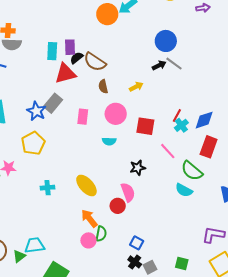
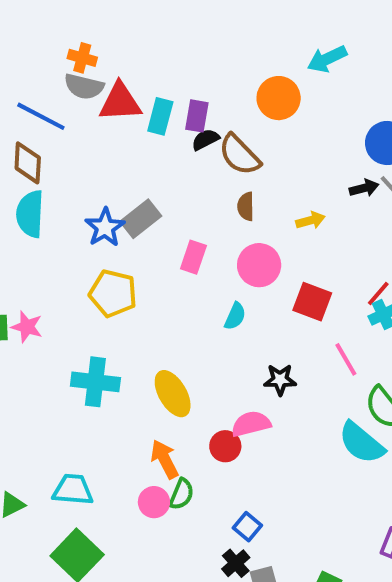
orange circle: (107, 14) -> (279, 98), moved
red triangle: (65, 73) -> (120, 102), moved
cyan semicircle: (109, 141) -> (235, 316), turned -80
yellow pentagon: (33, 143) -> (113, 293), moved, turned 30
cyan cross: (48, 188) -> (95, 382), size x1.6
cyan semicircle: (184, 190) -> (361, 443), size x1.4
pink semicircle: (128, 192) -> (251, 424), turned -96
cyan trapezoid: (35, 245) -> (73, 490), moved

